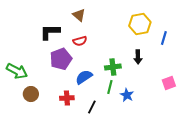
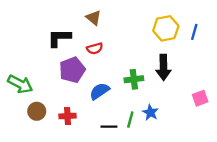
blue line: (164, 38) -> (194, 32), moved
black arrow: (138, 57) -> (163, 67), size x1.5
green line: (110, 87) -> (130, 120), moved
red cross: (67, 98) -> (68, 116), moved
black line: (92, 107) -> (109, 127), turned 64

